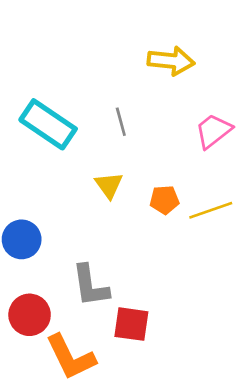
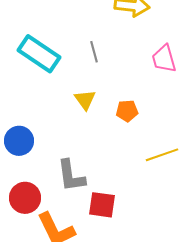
pink trapezoid: (213, 131) -> (164, 59), turned -68
yellow line: (211, 210) -> (162, 155), moved

